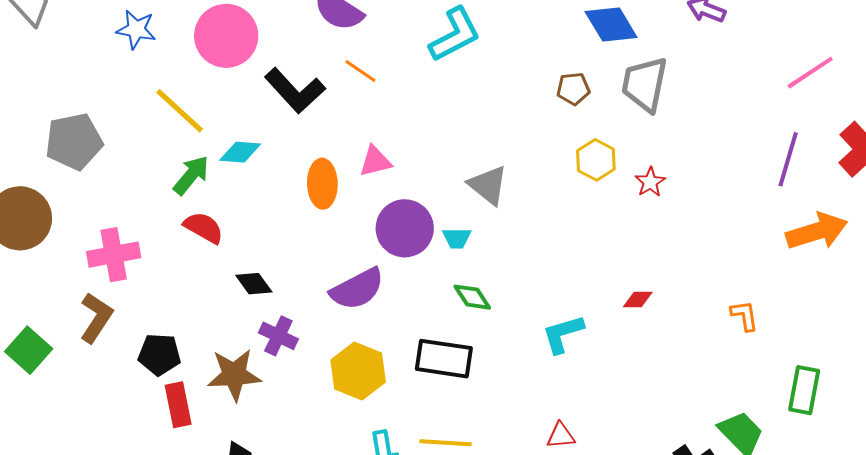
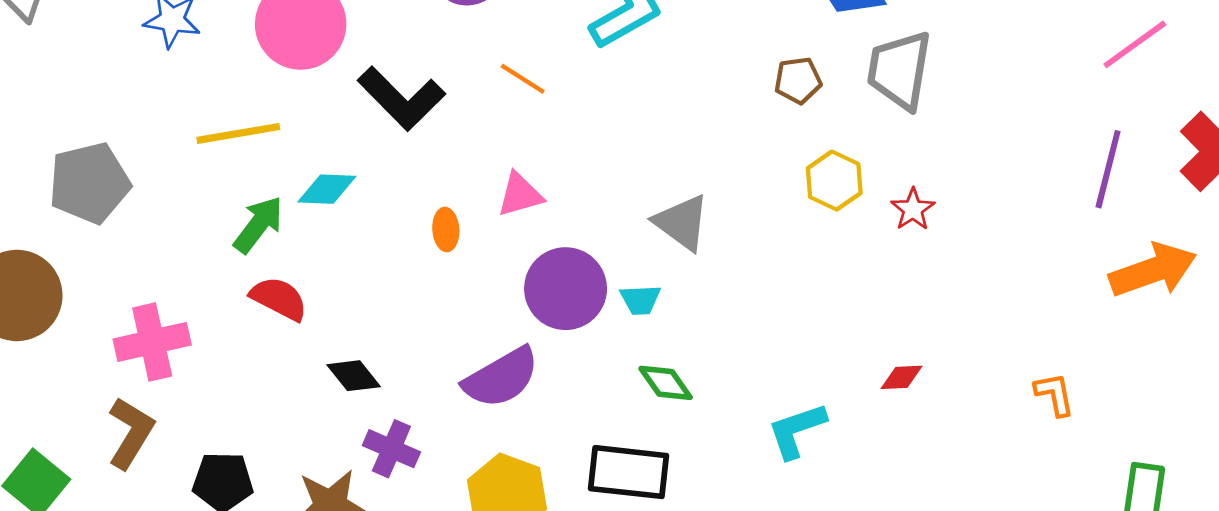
orange line: (360, 71) -> (523, 79), moved
yellow line: (180, 111) -> (238, 133), turned -50
orange ellipse: (322, 184) -> (446, 229), size x0.6

